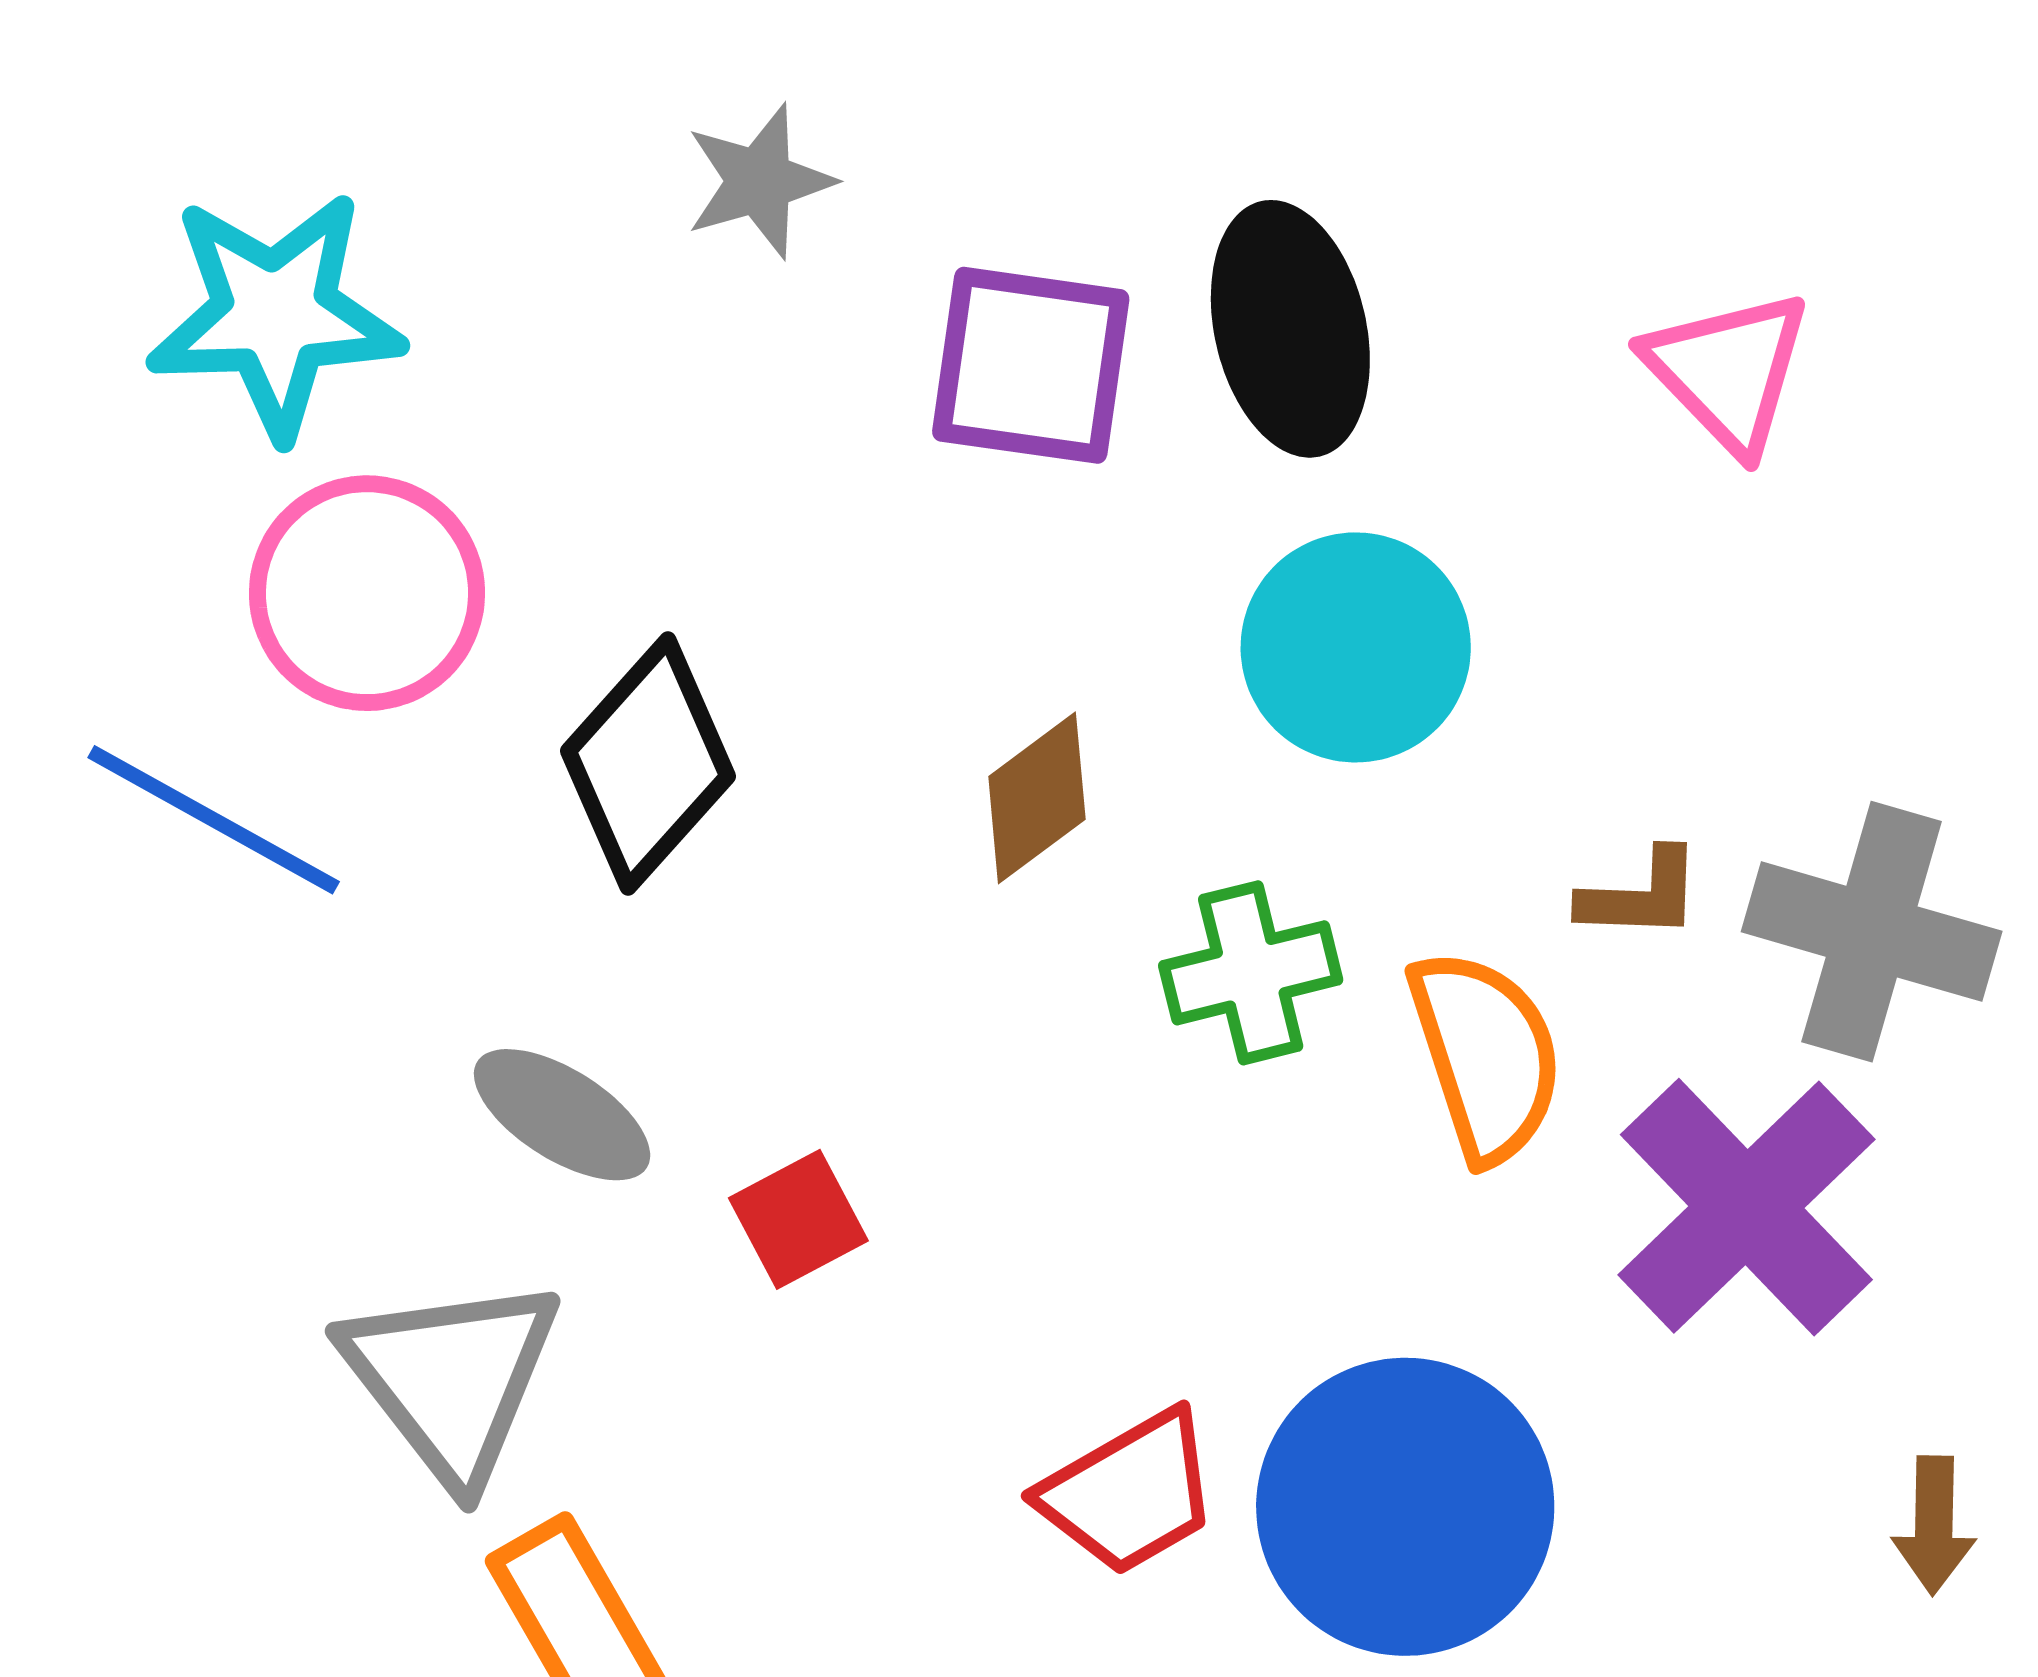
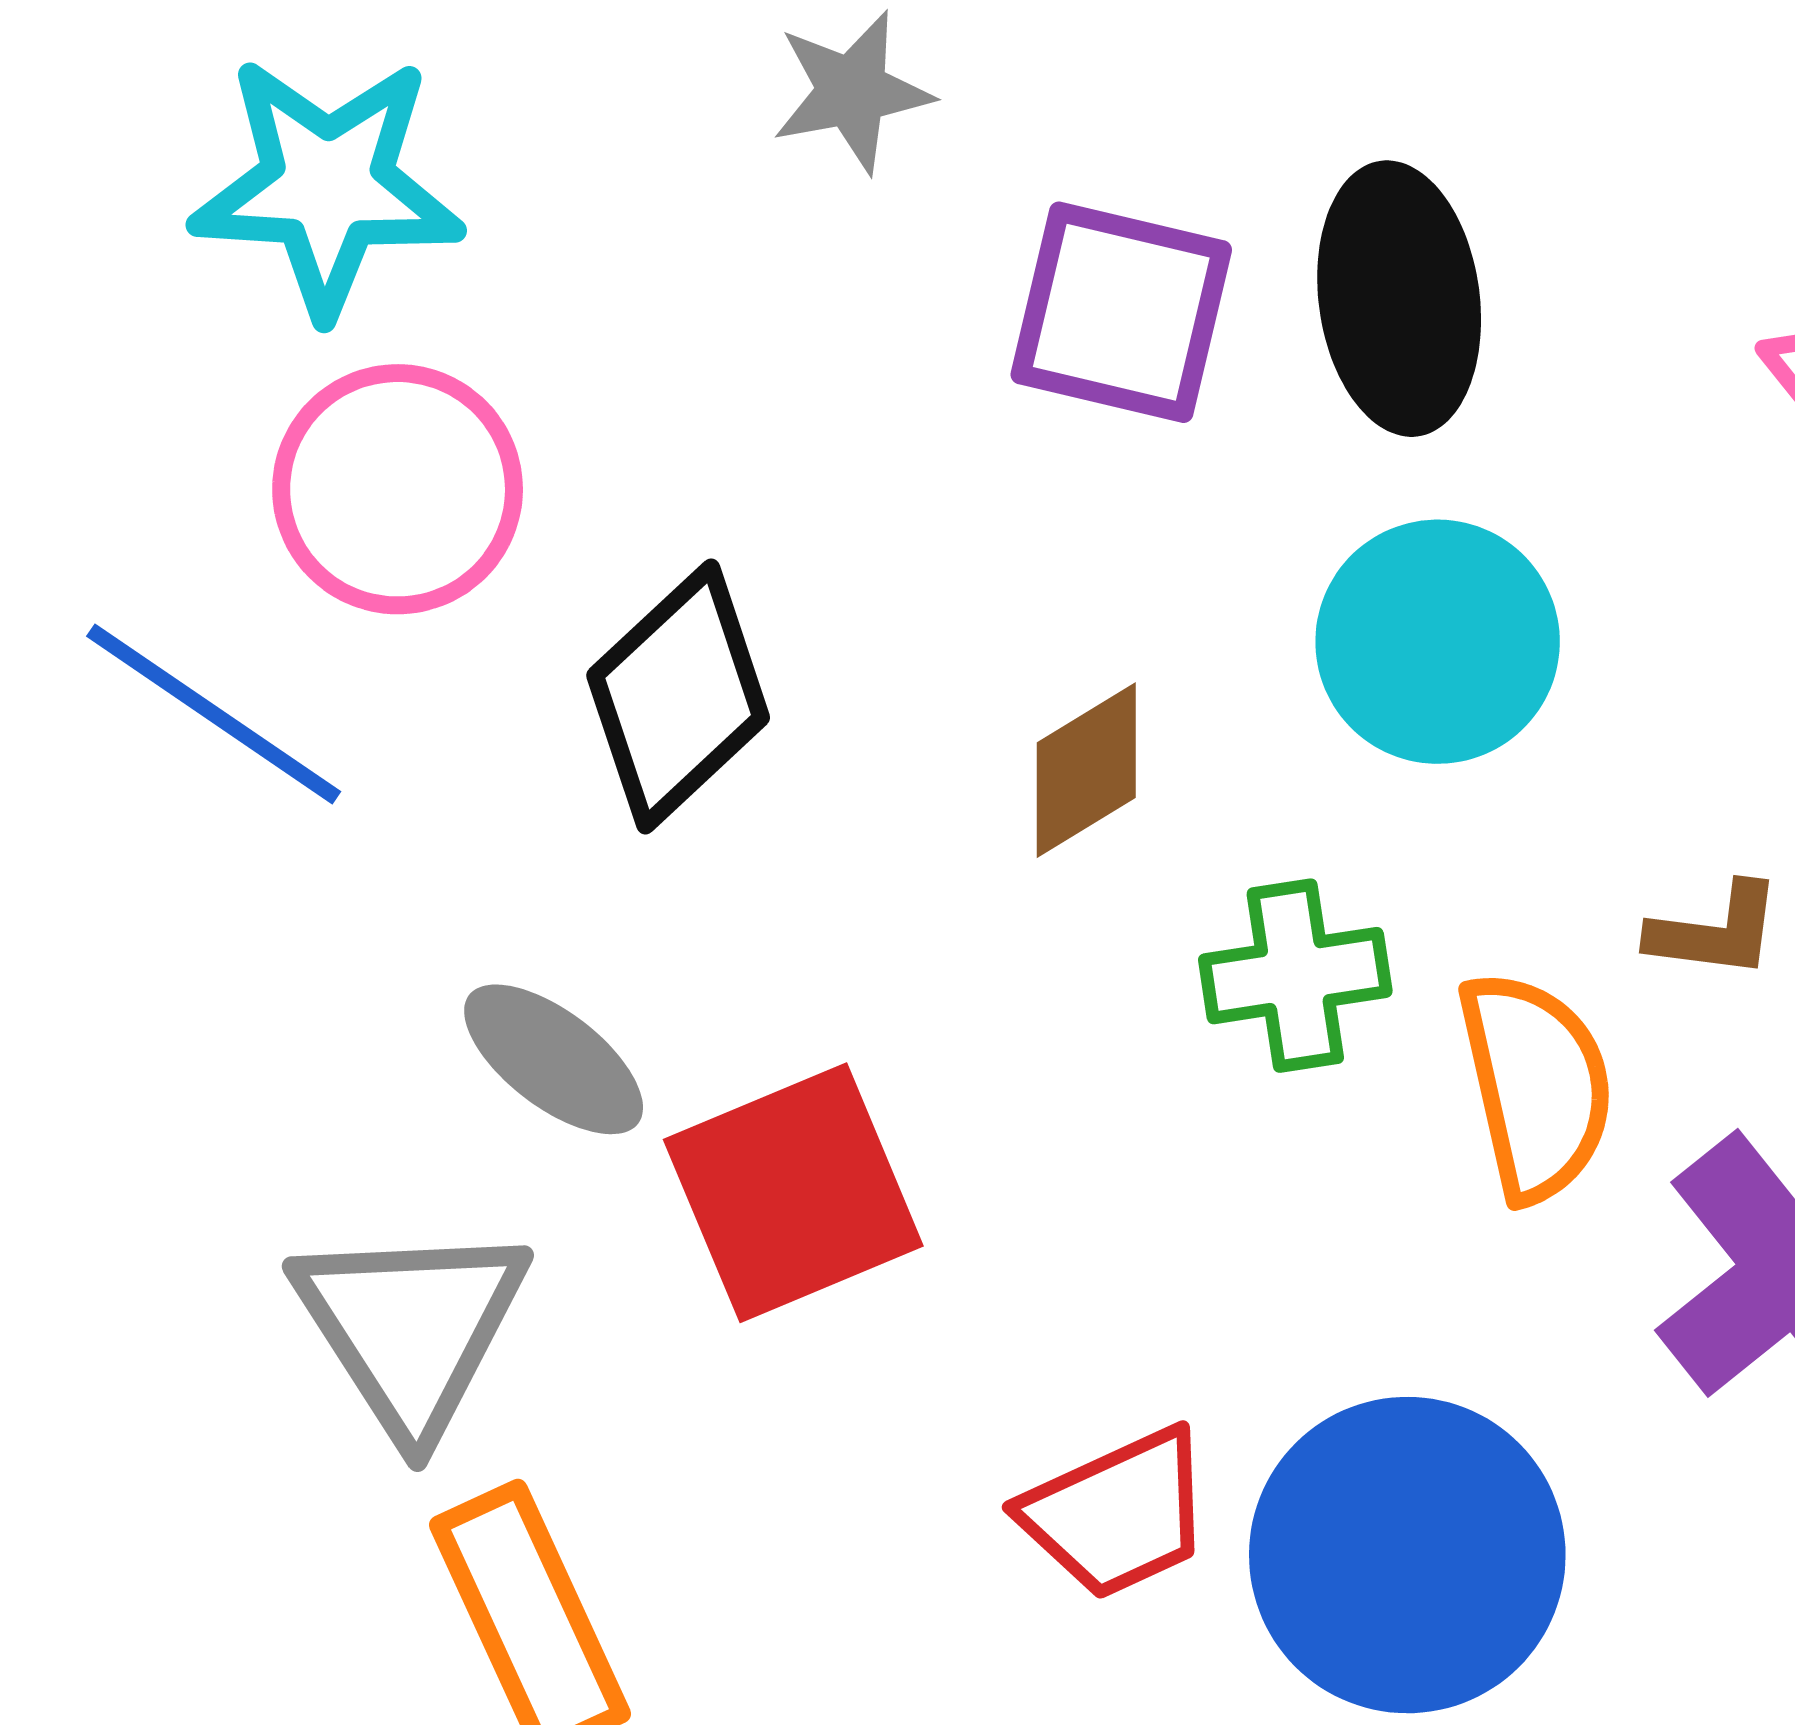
red square: (798, 1219) -> (793, 1193), size x1.8

